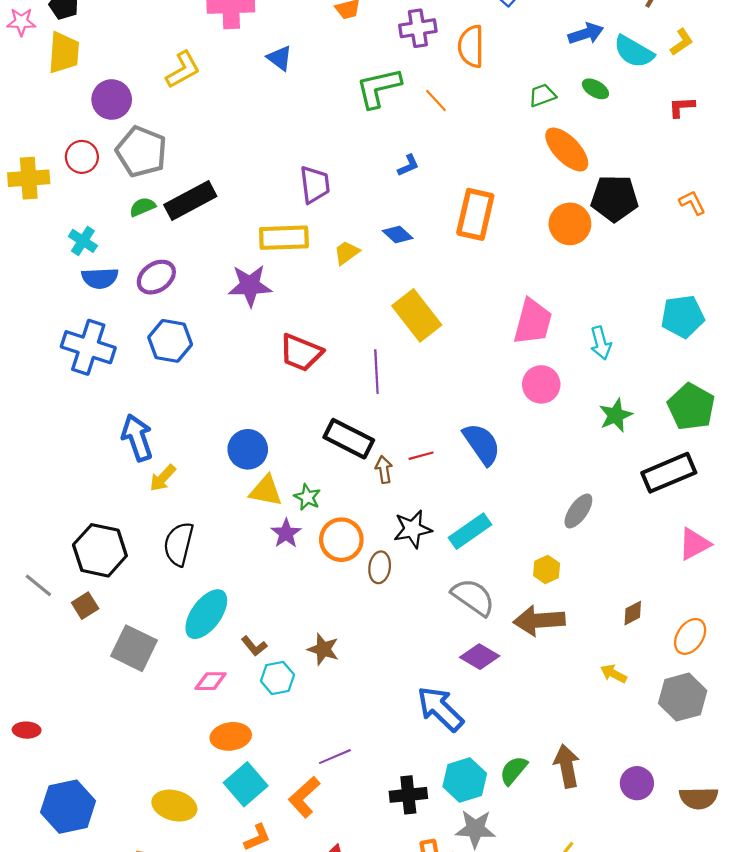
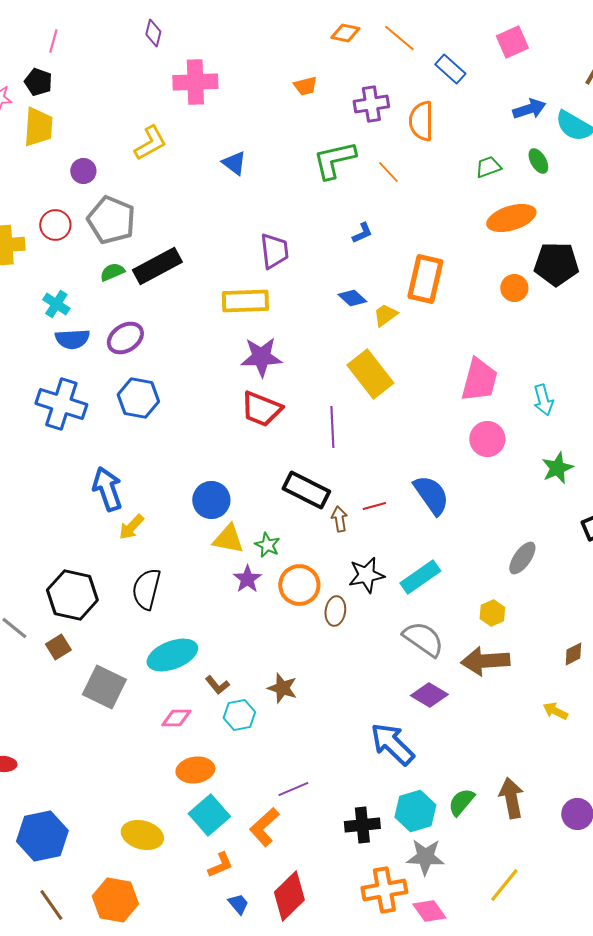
blue triangle: (280, 58) -> (234, 163), moved
green ellipse: (595, 89) -> (538, 161), turned 30
purple circle: (112, 99) -> (83, 171), size x0.7
orange ellipse: (567, 149) -> (511, 218), turned -63
orange circle: (570, 224) -> (514, 288), size x0.7
yellow trapezoid: (347, 253) -> (385, 315), moved
purple star: (250, 286) -> (261, 357), moved
cyan ellipse: (206, 614) -> (172, 655), turned 33

